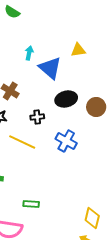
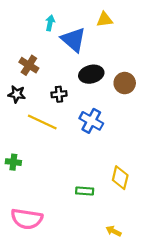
green rectangle: (31, 204) -> (85, 191), moved
yellow diamond: (92, 218) -> (120, 178), moved

